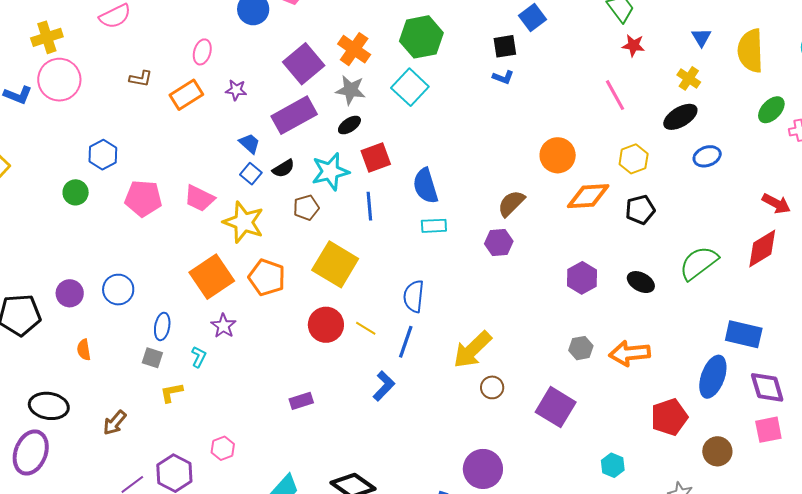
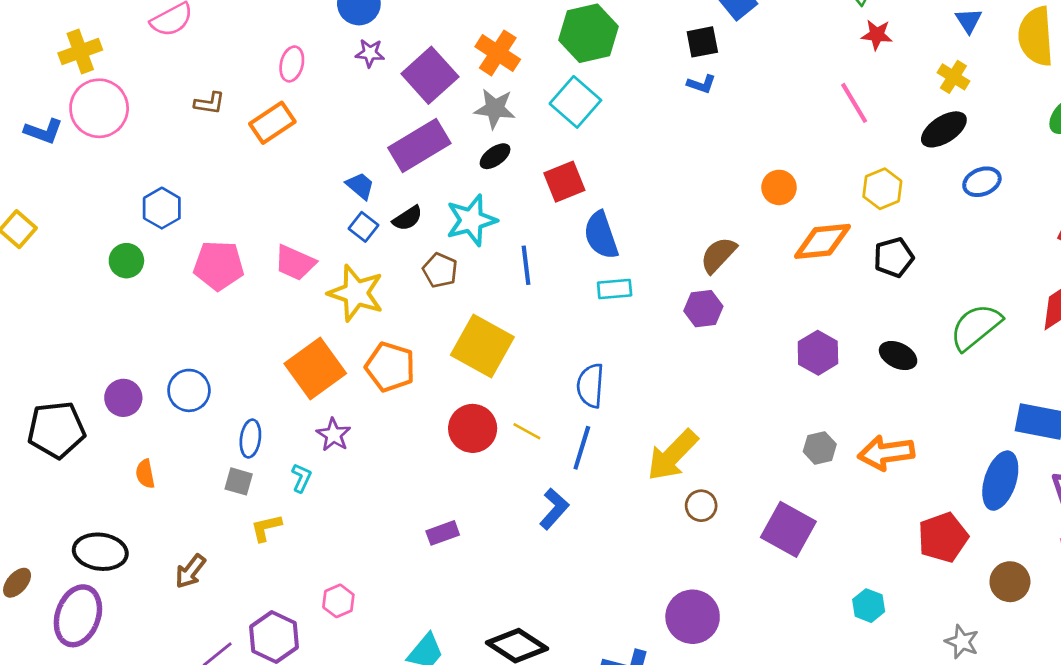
purple star: (236, 90) -> (370, 53), moved
orange circle: (558, 155) -> (779, 187), size x0.7
red square: (376, 157) -> (564, 182), moved
brown pentagon: (306, 208) -> (440, 270), turned -30

